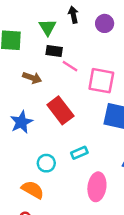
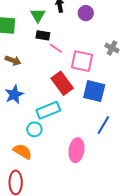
brown arrow: (32, 78) -> (13, 60), moved
red rectangle: (60, 110) -> (62, 83), moved
cyan rectangle: (79, 153) -> (48, 110), moved, size x1.6

